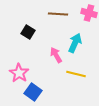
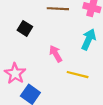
cyan arrow: (75, 43) -> (89, 39), moved

